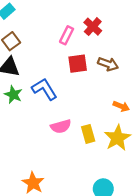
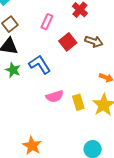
pink rectangle: (67, 35) -> (47, 22), moved
red square: (78, 64) -> (68, 42), turned -30

